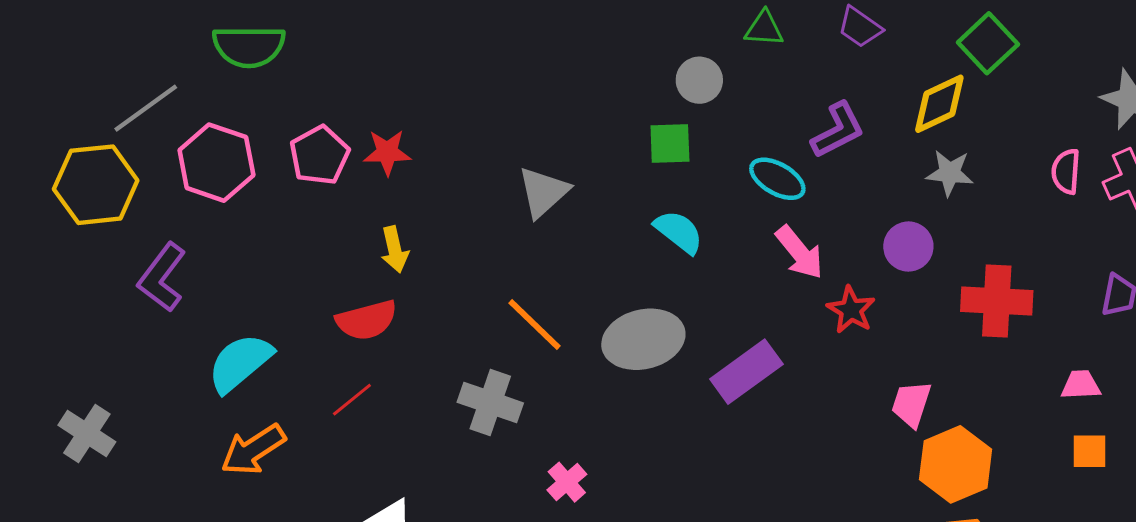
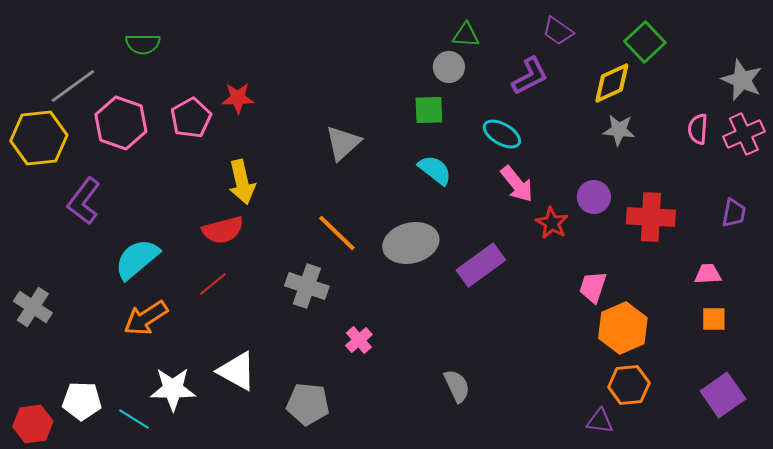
green triangle: (764, 29) -> (466, 35), moved
green semicircle: (249, 46) -> (143, 44), size x0.7
purple L-shape: (838, 130) -> (530, 76), moved
red star: (387, 152) -> (238, 98), moved
purple circle: (908, 247) -> (594, 197), moved
yellow arrow: (395, 249) -> (242, 182), size x1.4

